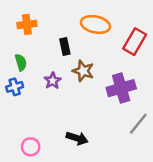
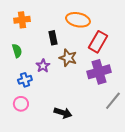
red rectangle: (135, 42) -> (98, 42), moved
blue cross: (15, 87) -> (25, 80), moved
pink circle: (31, 147) -> (21, 104), moved

